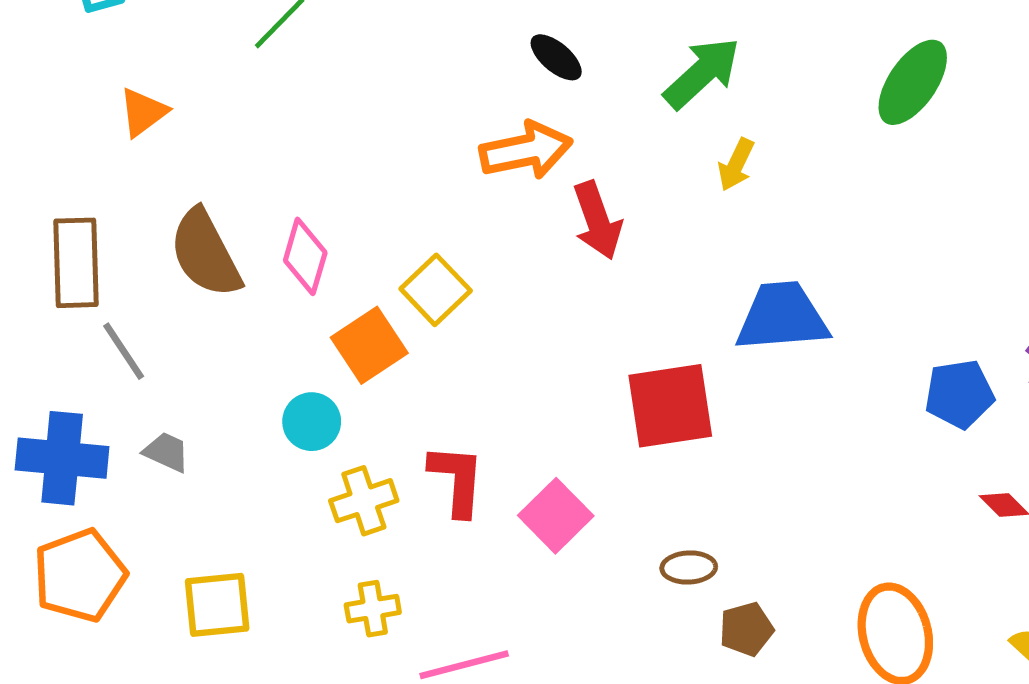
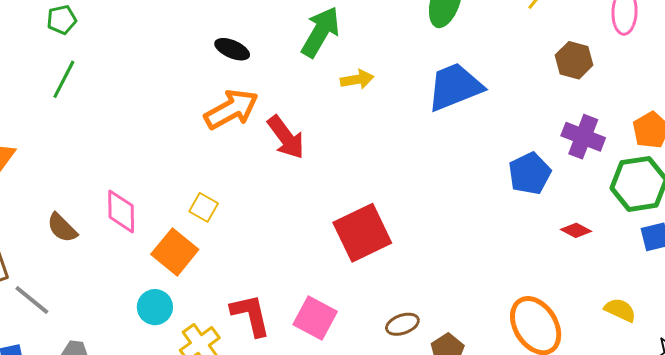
yellow arrow: (736, 165) -> (357, 79), turned -108
brown semicircle: (205, 253) -> (62, 228), size x0.6
yellow square: (436, 290) -> (204, 207), size x0.7
blue trapezoid: (782, 317) -> (455, 87), moved

